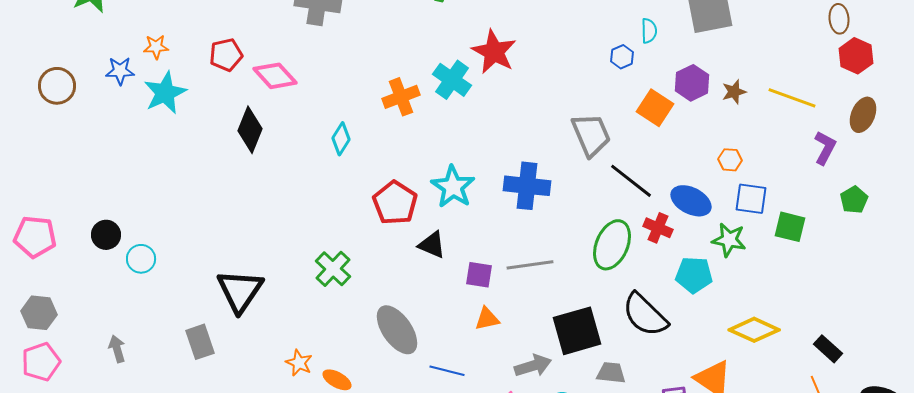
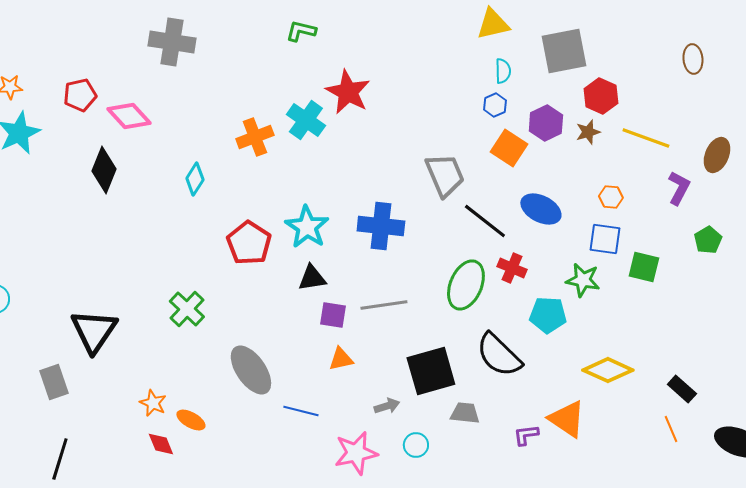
red hexagon: (856, 56) -> (601, 96), moved
blue hexagon: (622, 57) -> (495, 105), moved
orange hexagon: (730, 160) -> (611, 197), moved
blue ellipse: (691, 201) -> (541, 209), moved
black triangle: (432, 245) -> (312, 278), moved, turned -32
gray arrow: (533, 366) -> (387, 406), size x0.7

